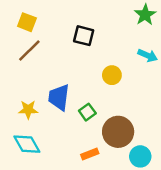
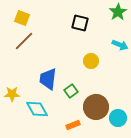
black square: (84, 36) -> (80, 23), moved
yellow star: (28, 110) -> (12, 94), moved
cyan diamond: (27, 144) -> (37, 109), moved
cyan circle: (140, 156) -> (118, 118), moved

